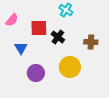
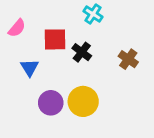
brown cross: (91, 42) -> (128, 59), turned 32
yellow circle: (70, 67) -> (83, 101), moved

